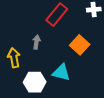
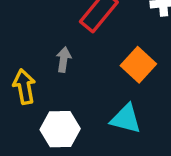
cyan triangle: (61, 72) -> (126, 119), moved

